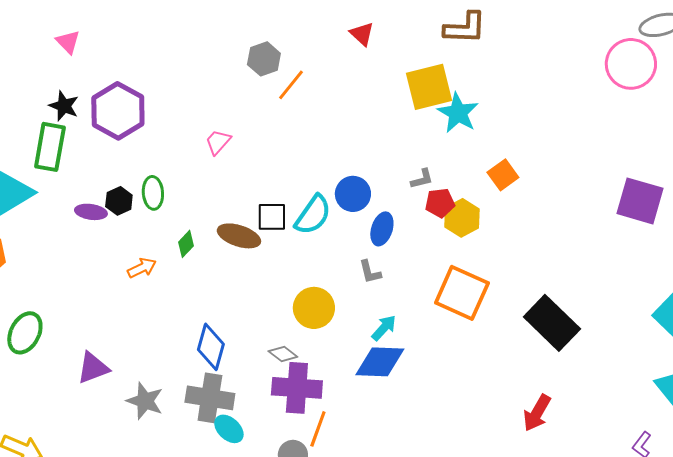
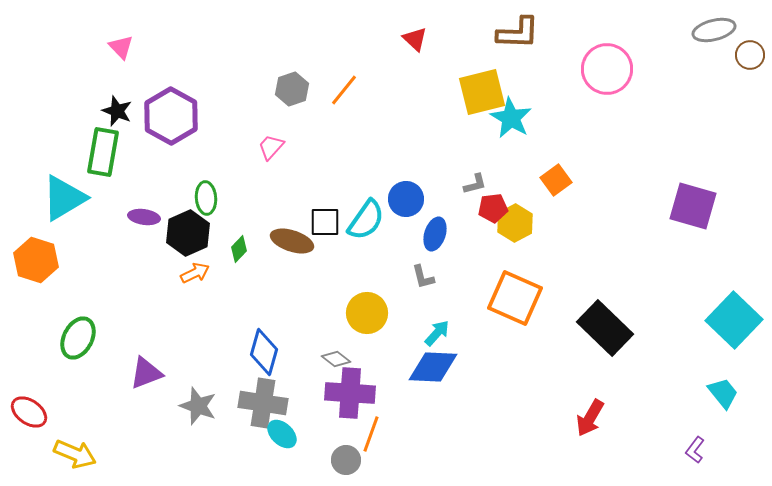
gray hexagon: (264, 59) -> (292, 89), moved
pink circle: (631, 64) -> (607, 69), moved
black hexagon: (119, 201) -> (188, 233), moved, size x1.6

